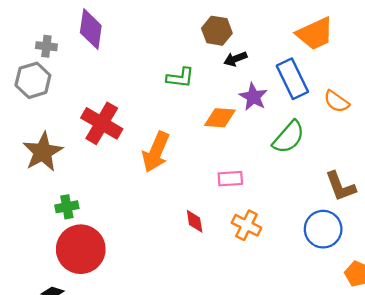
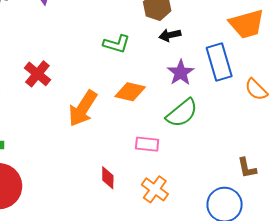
orange diamond: (220, 118) -> (130, 92), moved
red cross: (102, 123) -> (37, 74), size x0.7
green semicircle: (289, 137) -> (182, 113), moved
brown L-shape: (340, 186) -> (247, 168), size x0.7

